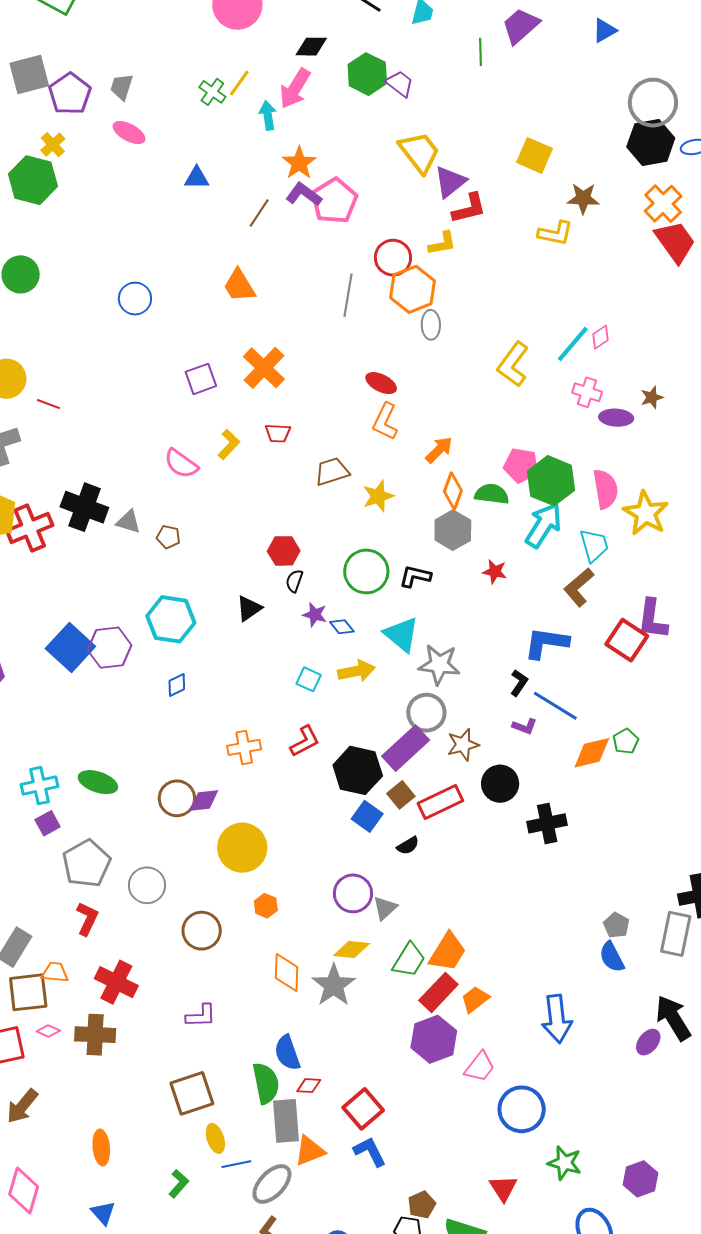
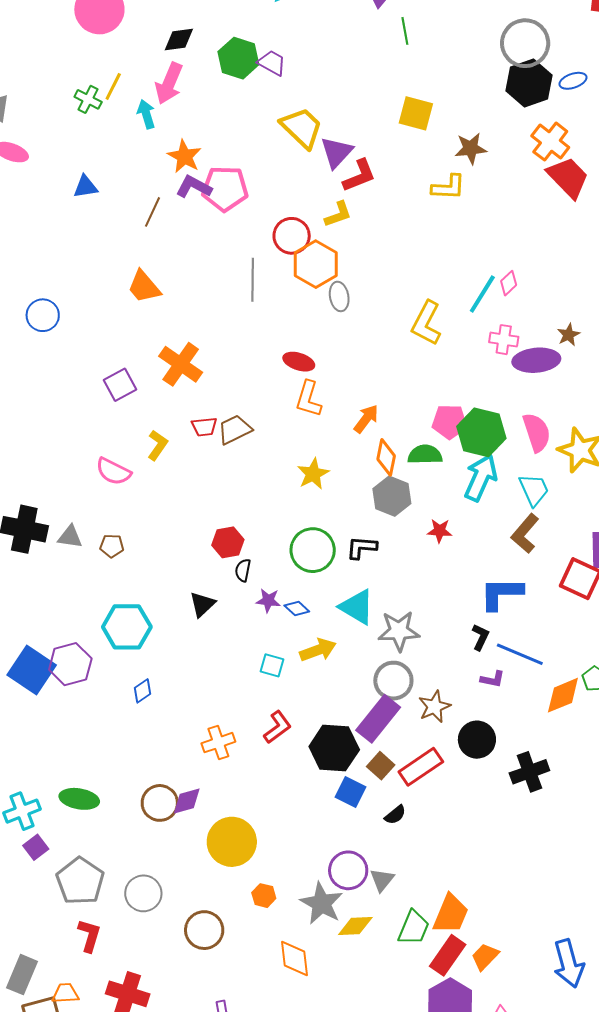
green line: (480, 52) -> (405, 31), moved
pink pentagon: (334, 201) -> (225, 189), turned -30
purple ellipse: (616, 418) -> (536, 360), size x1.4
brown trapezoid: (332, 472) -> (235, 429), moved
gray star: (334, 985) -> (322, 903), moved

